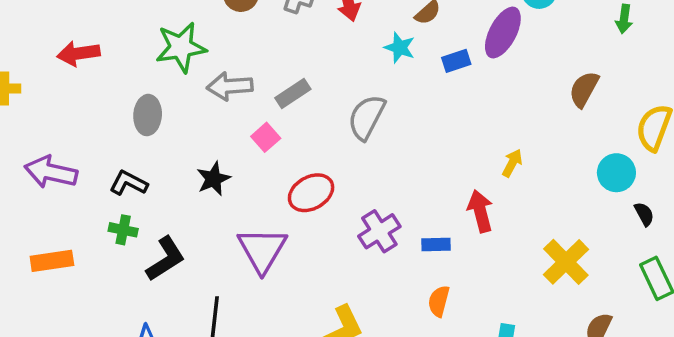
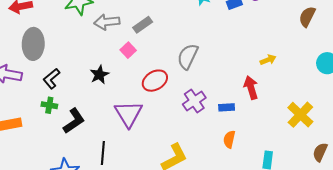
gray ellipse: (148, 115) -> (33, 44), moved, size x1.4
gray semicircle: (367, 117) -> (188, 57), moved
yellow arrow: (512, 163) -> (268, 60), turned 42
black L-shape: (129, 183) -> (51, 79), turned -65

